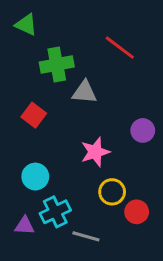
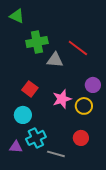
red line: (120, 48) -> (78, 48), moved
red square: (34, 115) -> (30, 89), moved
yellow circle: (112, 192) -> (84, 106), moved
red circle: (137, 212) -> (81, 138), moved

